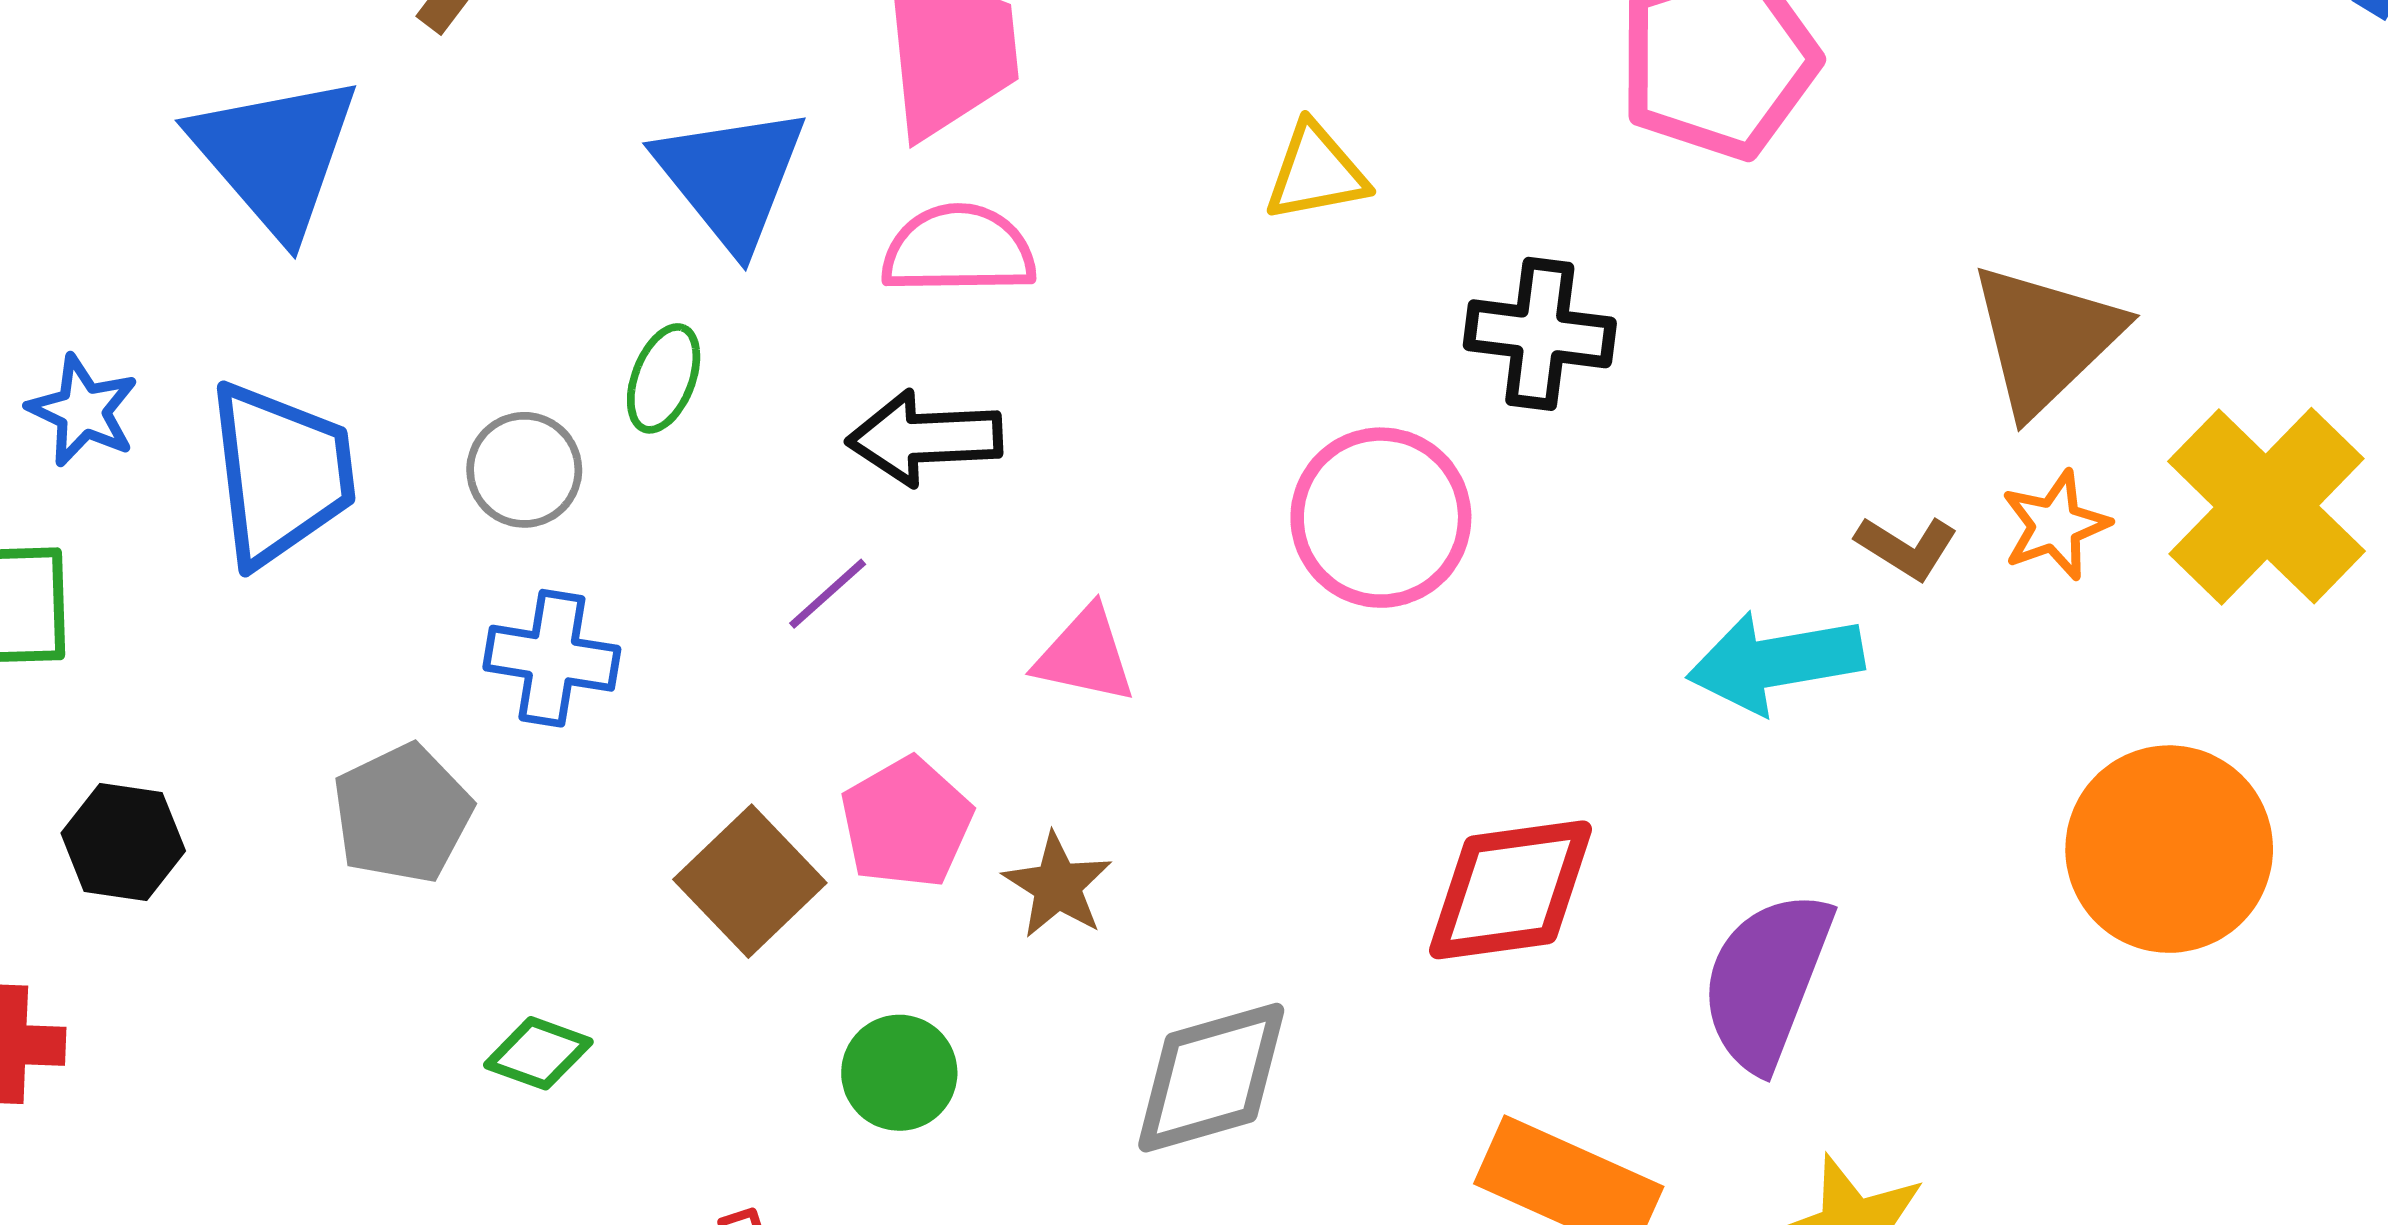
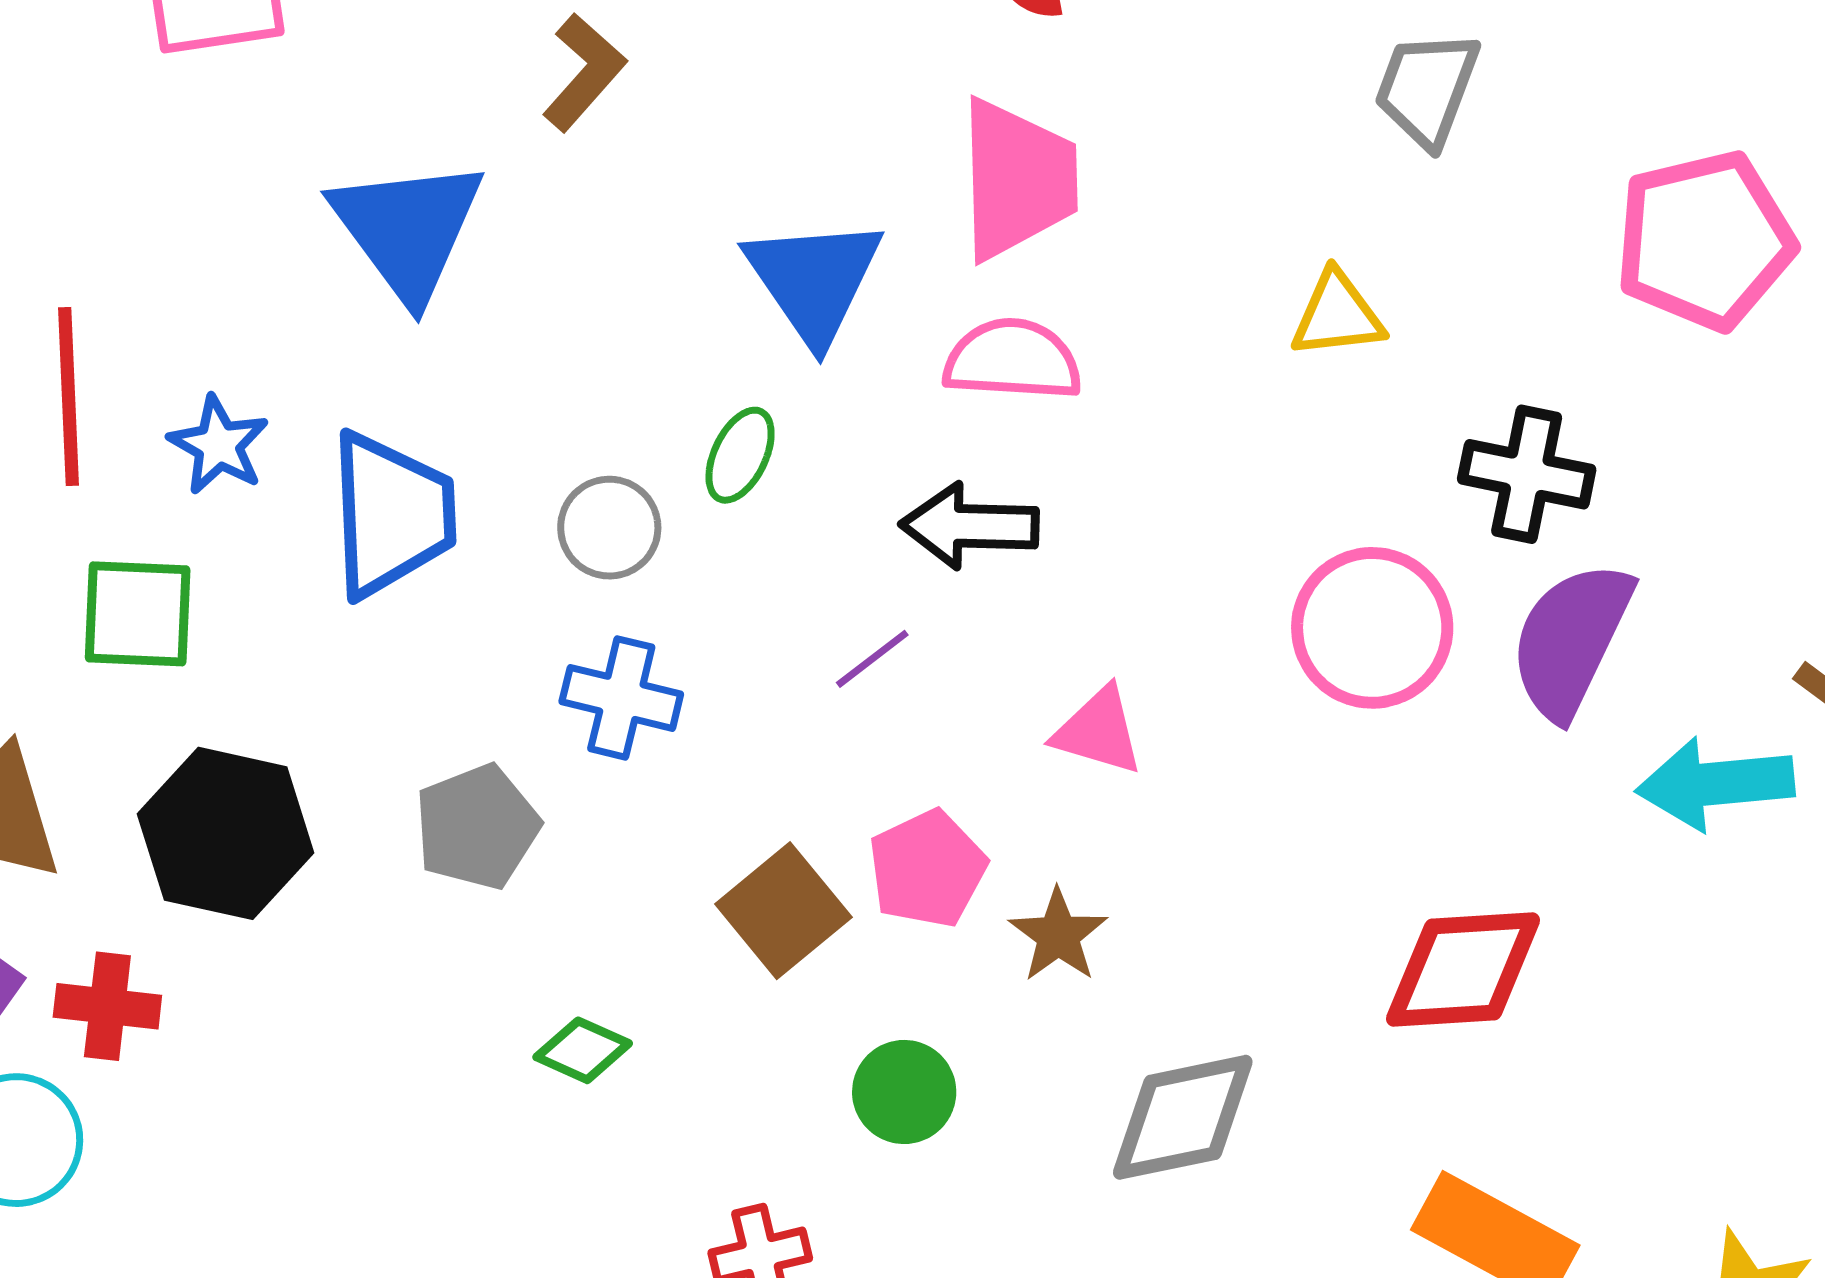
black hexagon: (123, 842) -> (226, 833), size x1.6
purple semicircle: (1766, 980) -> (1571, 640), moved

